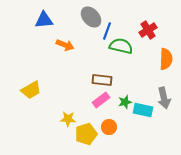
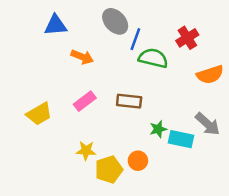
orange semicircle: (166, 59) -> (210, 75), turned 70
gray arrow: (164, 98) -> (208, 124), turned -35
pink rectangle: (101, 100) -> (85, 101), moved

